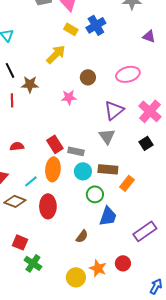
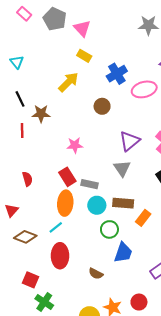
blue cross: (96, 25) -> (117, 74), moved
pink ellipse: (128, 74) -> (144, 89), moved
pink star: (69, 97) -> (75, 145), moved
red semicircle: (17, 146) -> (27, 179), turned 80
cyan line: (31, 181) -> (56, 227), moved
red ellipse: (48, 206) -> (60, 256), moved
brown semicircle: (82, 236) -> (96, 274), turned 80

